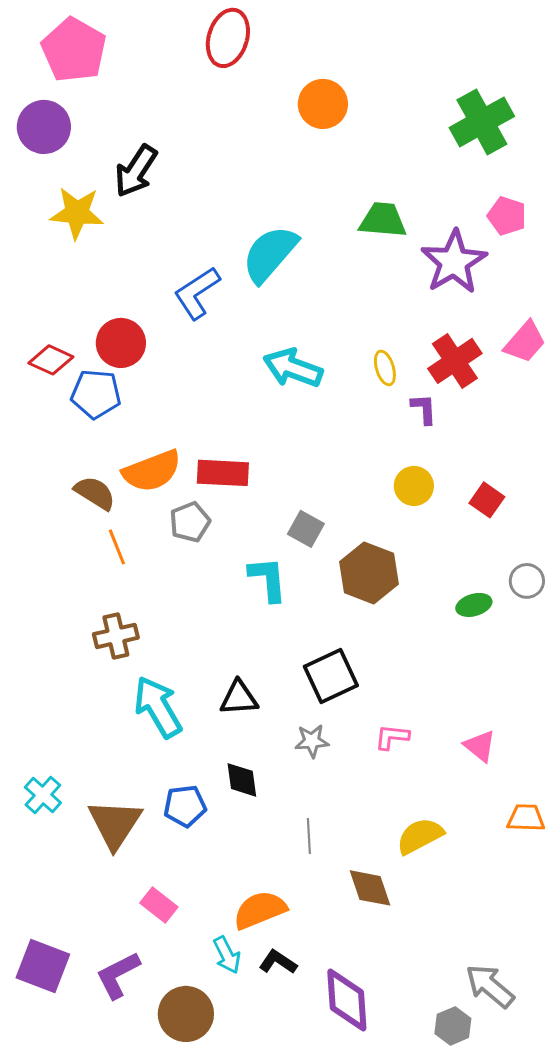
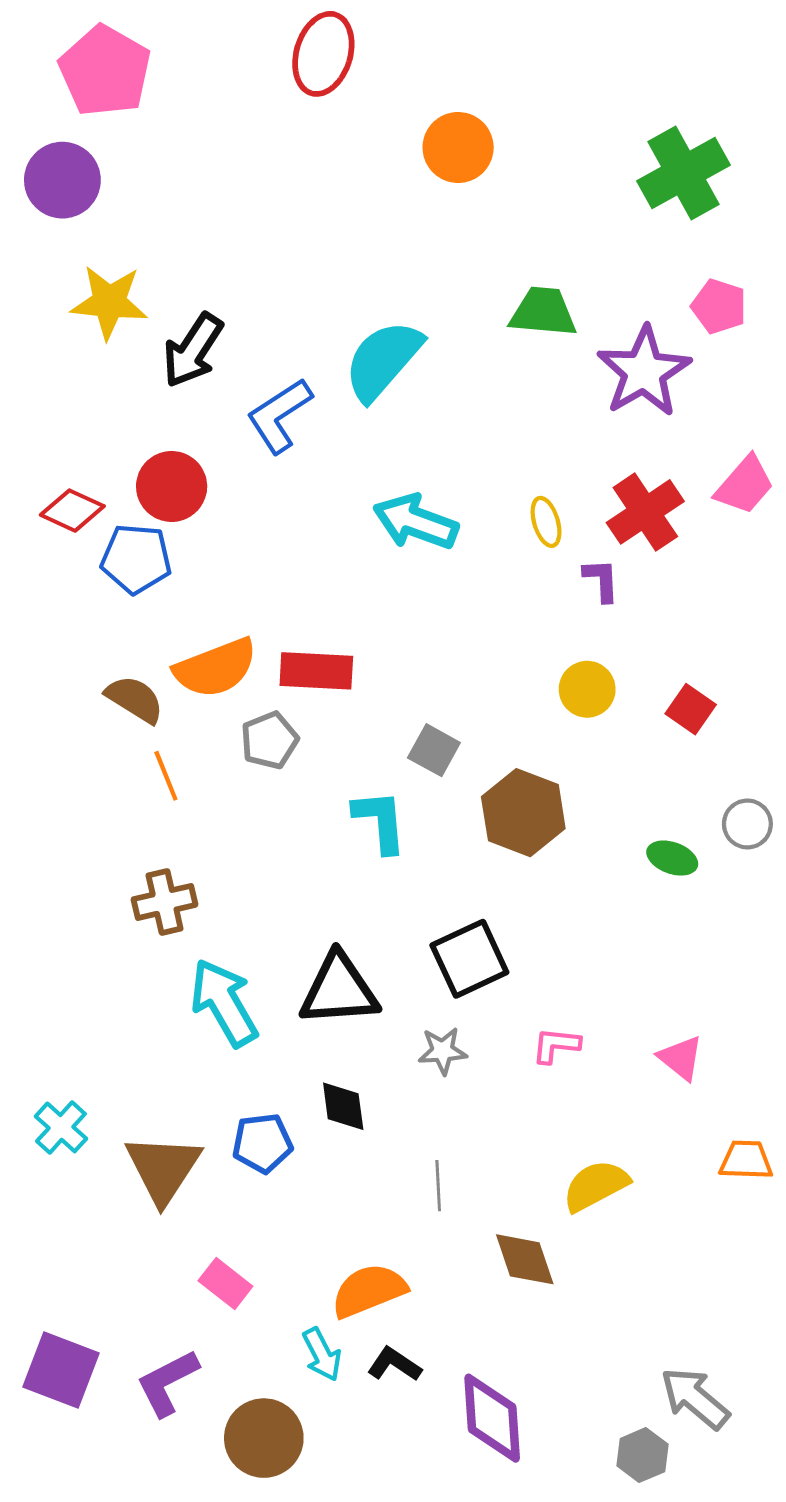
black arrow: (136, 171) -> (193, 350), moved
green ellipse: (474, 605) -> (672, 858), turned 36
black triangle: (239, 698) -> (339, 990), size x1.5

